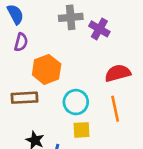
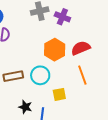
orange hexagon: (47, 69) -> (55, 50), moved
cyan circle: (76, 102) -> (40, 75), moved

